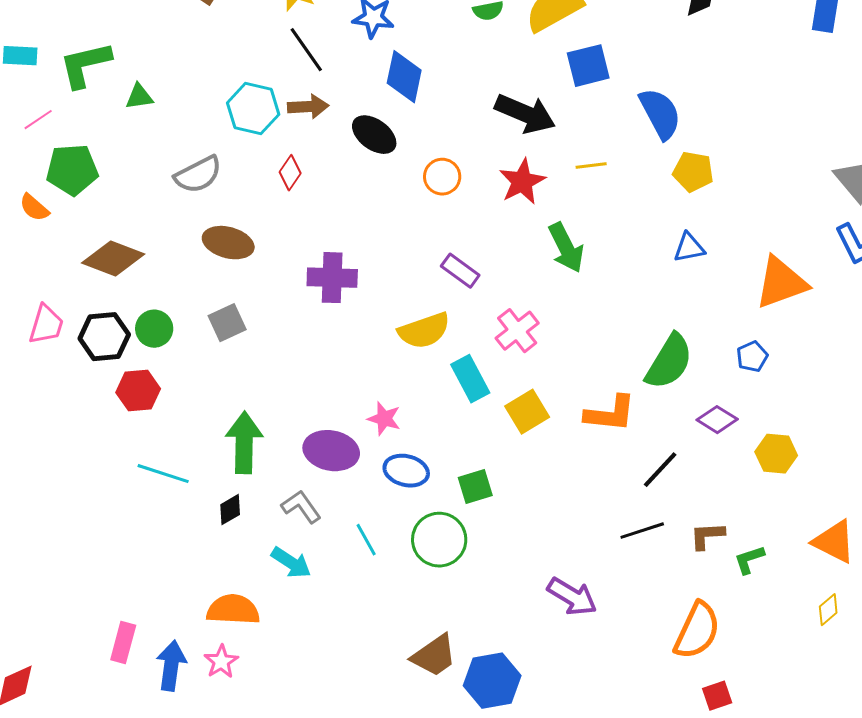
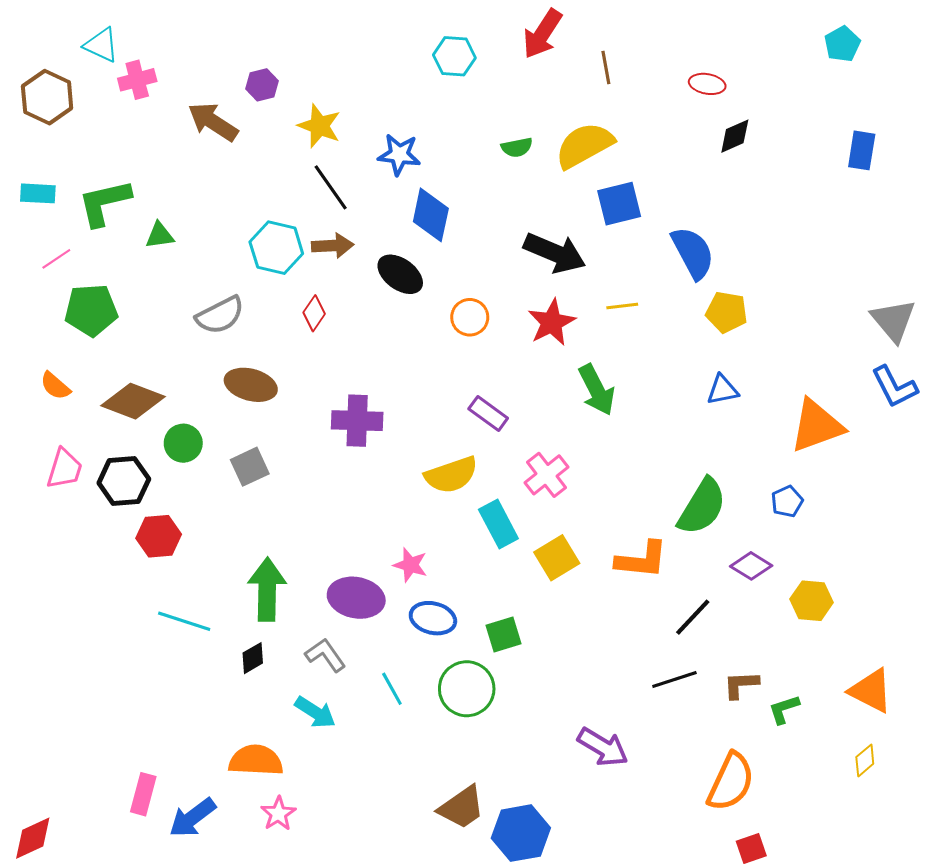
orange semicircle: (34, 208) -> (55, 386), moved
green circle: (154, 329) -> (183, 443), moved
pink star: (221, 662) -> (278, 814), moved
blue arrow: (171, 666) -> (192, 818), turned -135

